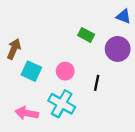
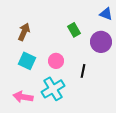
green rectangle: (86, 35) -> (74, 30), turned 32
brown arrow: (14, 49) -> (24, 32), moved
cyan cross: (62, 104) -> (53, 89), turned 30

